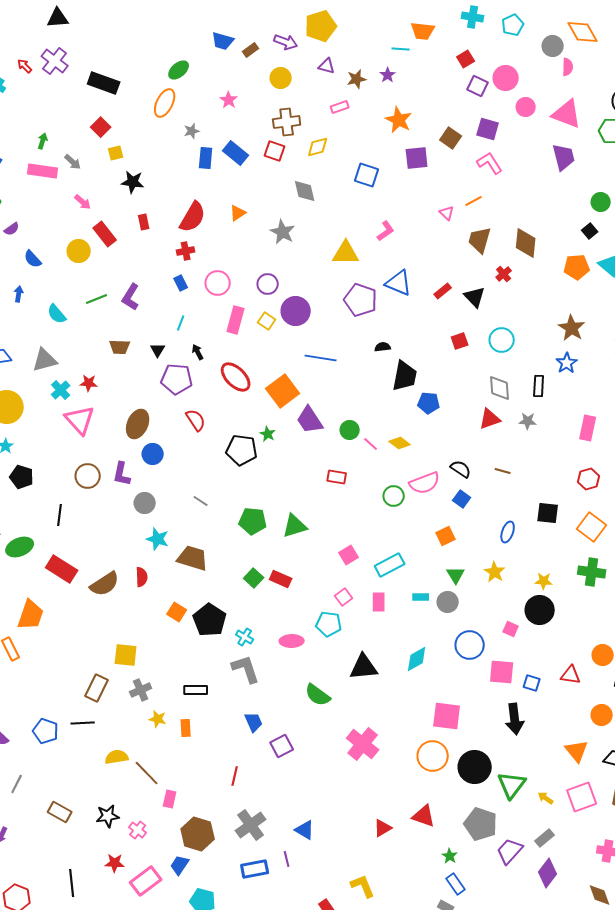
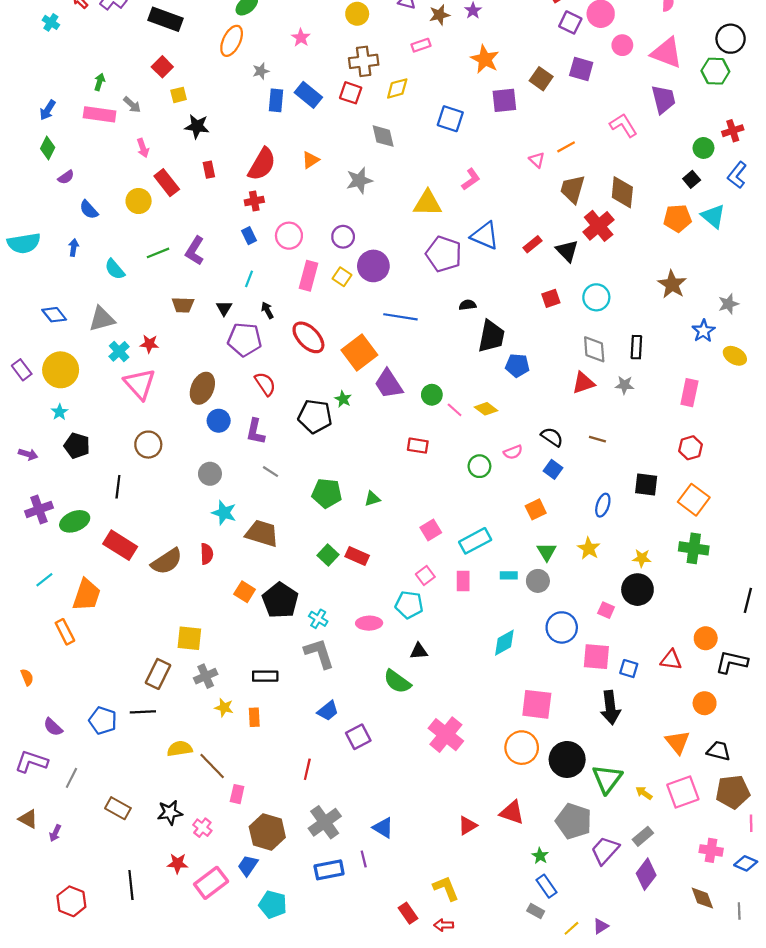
pink L-shape: (490, 163) -> (623, 125), moved
pink arrow: (83, 202) -> (143, 148), turned 30
gray star: (283, 232) -> (359, 180), turned 30
red cross: (504, 274) -> (599, 226), size x1.8
blue star: (567, 363) -> (703, 331), moved
purple L-shape: (122, 474) -> (255, 432), moved
pink semicircle: (425, 483) -> (513, 452), size x0.6
green triangle: (295, 526) -> (372, 499), size x0.6
black triangle: (364, 667) -> (419, 651), moved, size x0.6
blue trapezoid: (254, 722) -> (328, 711), turned 75

